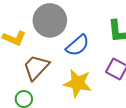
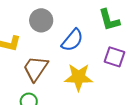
gray circle: (50, 20) -> (41, 20), size x0.7

